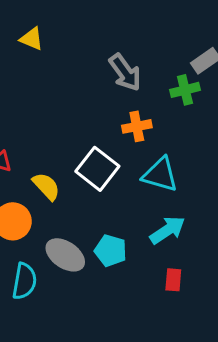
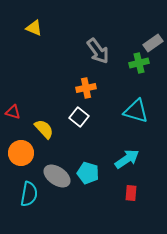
orange cross: (137, 126) -> (86, 88), moved
white square: (97, 169) -> (79, 117), size x0.7
cyan triangle: (160, 175) -> (136, 111), moved

